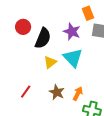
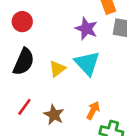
black semicircle: (43, 38) -> (24, 62), moved
brown star: (57, 92) -> (54, 115), moved

